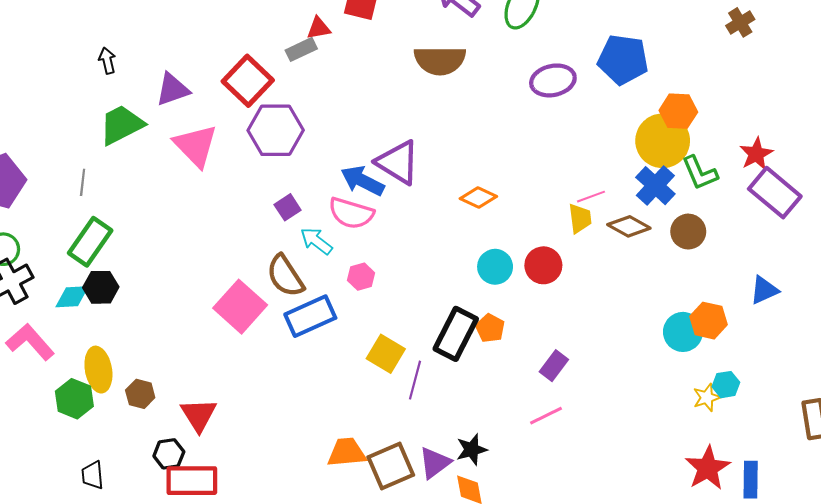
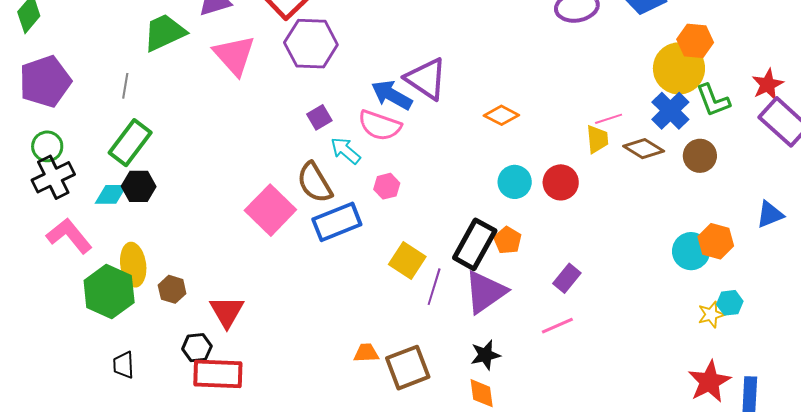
green hexagon: (74, 399) -> (109, 291), size x1.4
orange trapezoid: (347, 452) -> (366, 353), size x0.7
purple triangle: (435, 463) -> (485, 292), moved, size x1.4

